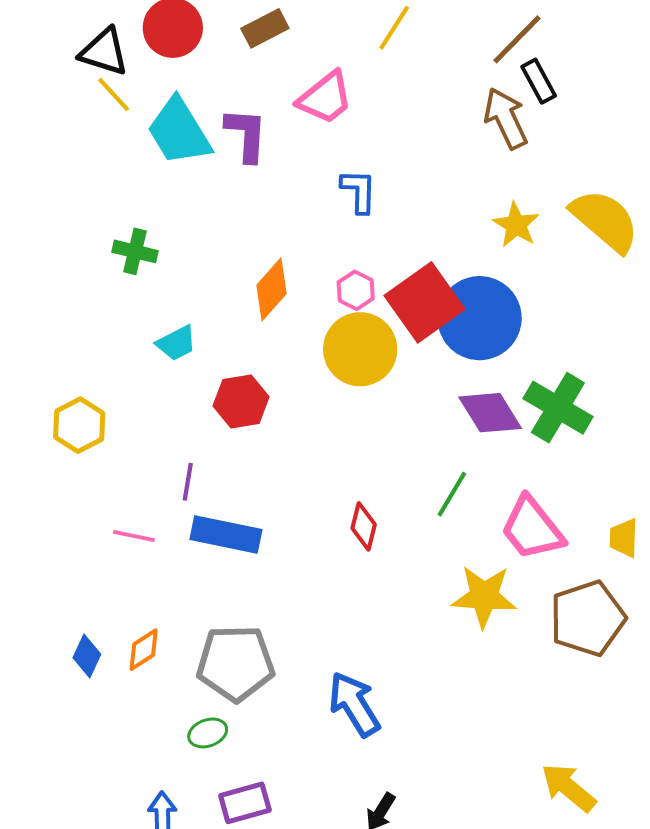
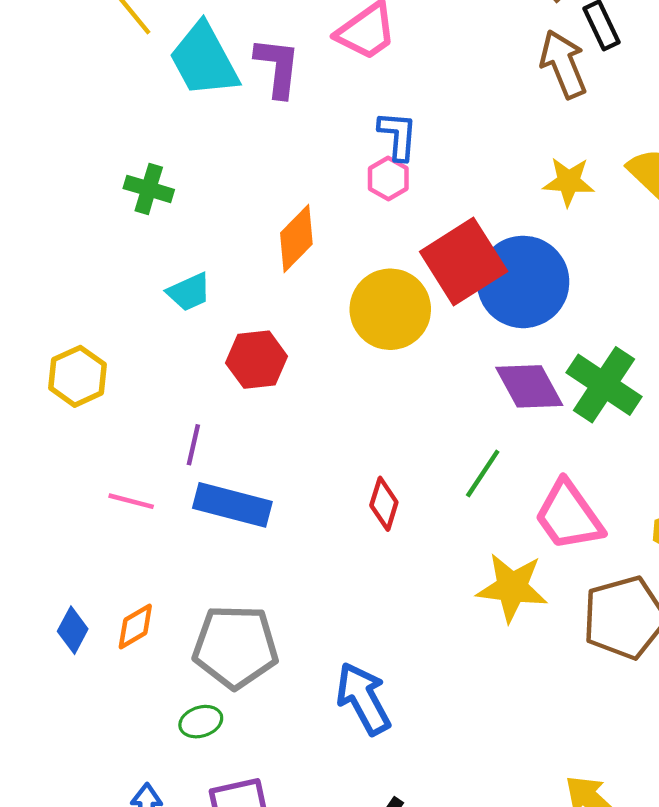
yellow star: (516, 225) -> (569, 182), turned -30
pink hexagon: (356, 290) -> (388, 178), moved

